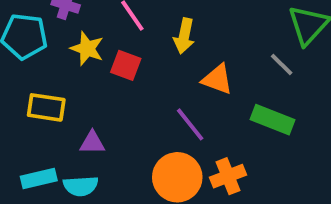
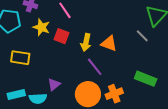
yellow arrow: (184, 36) -> (86, 42), moved
green rectangle: (272, 120) -> (146, 79), moved
purple triangle: (92, 143) -> (54, 84), moved, turned -40

